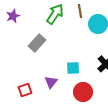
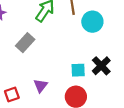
cyan square: (73, 68) -> (78, 70), moved

